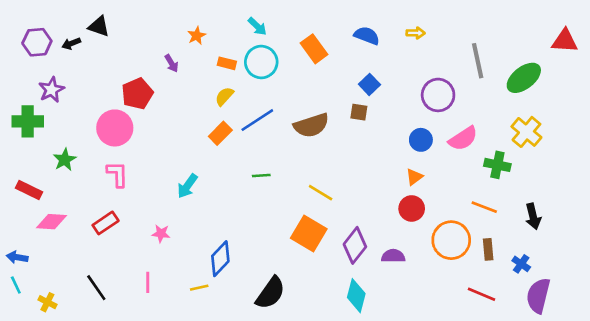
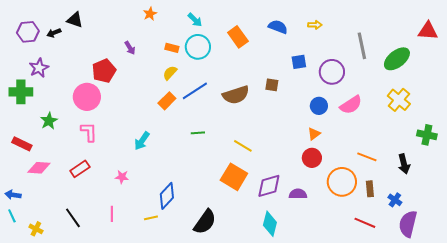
orange star: (197, 36) -> (150, 14), moved
blue square: (369, 84) -> (299, 62), moved, turned 35
green cross: (497, 165) -> (427, 135), moved
purple diamond: (355, 245) -> (269, 186), turned 36

